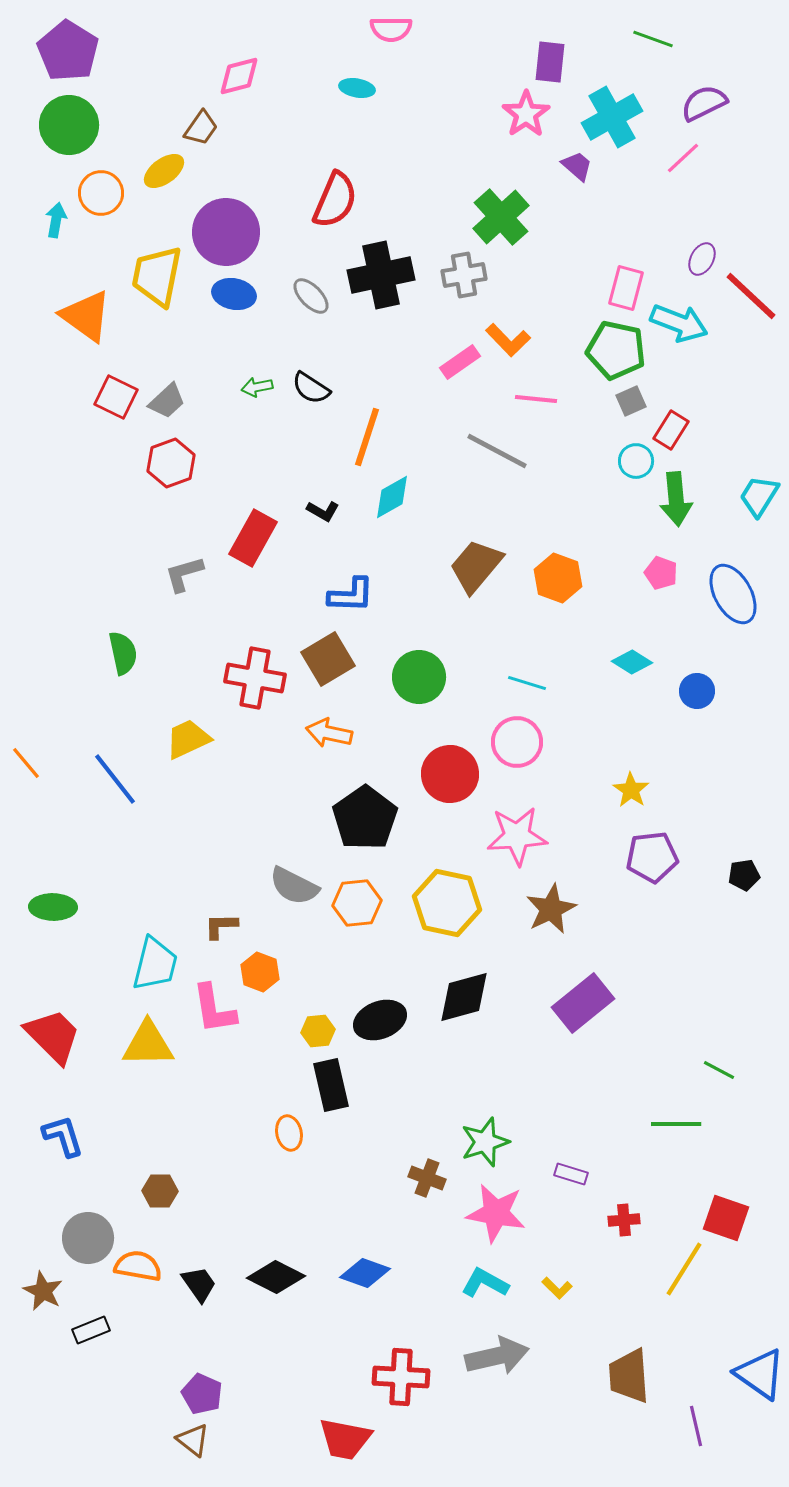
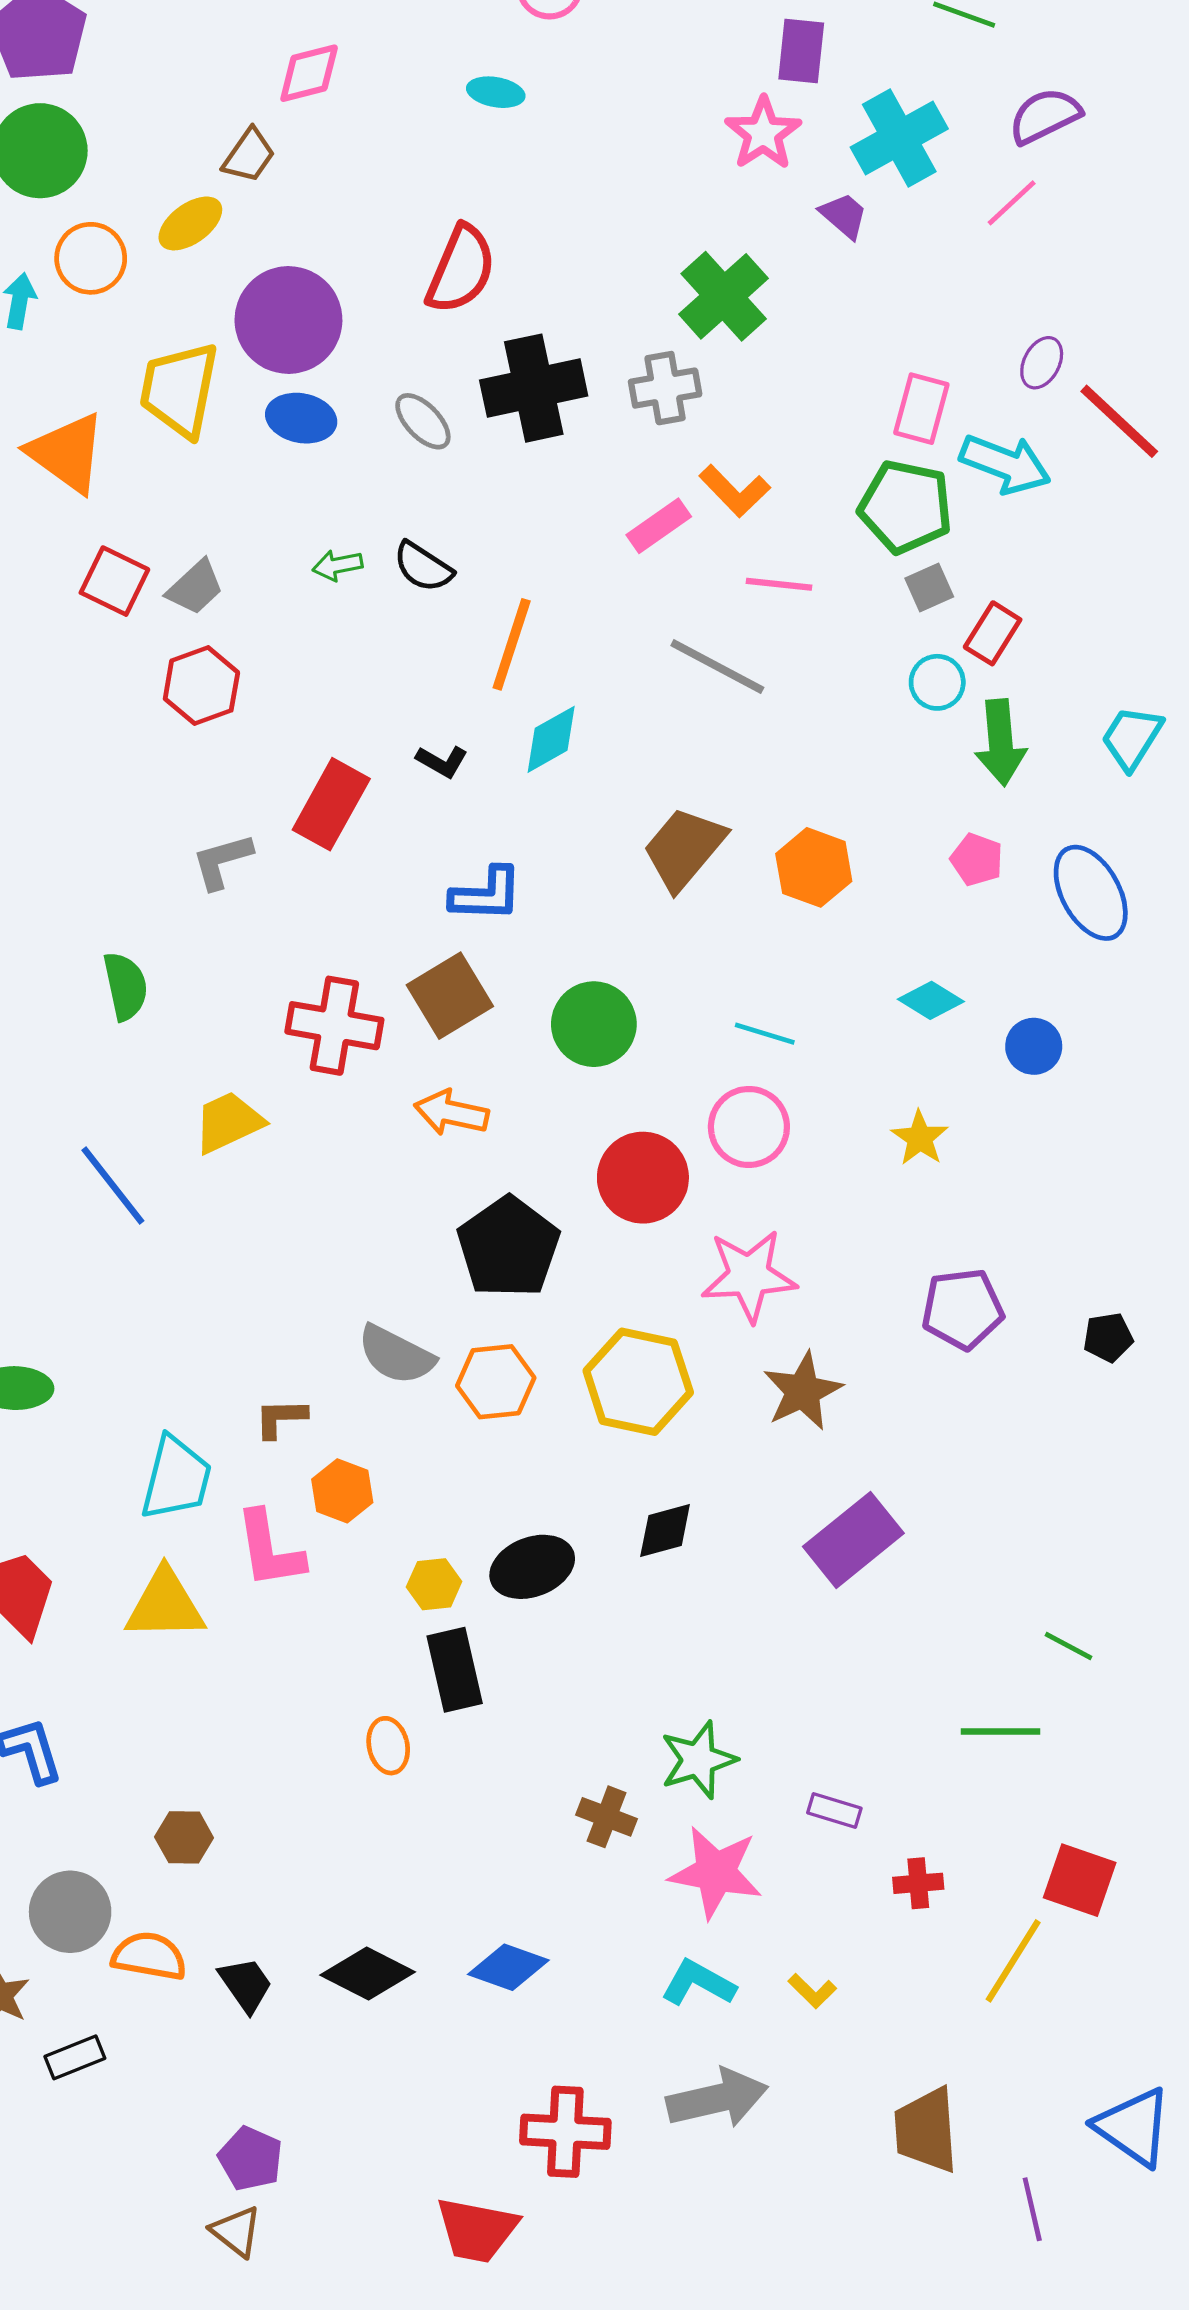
yellow star: (631, 790) -> (920, 1138), moved
black diamond: (464, 997) -> (665, 1530), size x0.7

